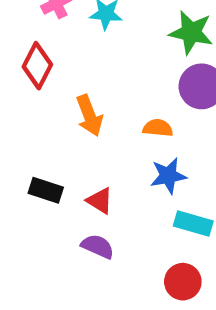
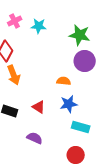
orange arrow: (89, 115) -> (14, 75), moved
red triangle: (100, 201) -> (39, 107), moved

